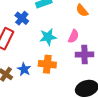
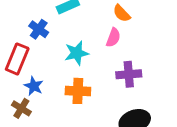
pink semicircle: (73, 36) -> (113, 38), moved
blue star: (24, 69) -> (34, 86), moved

